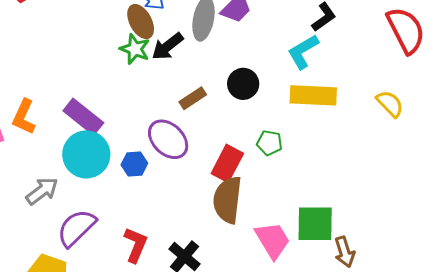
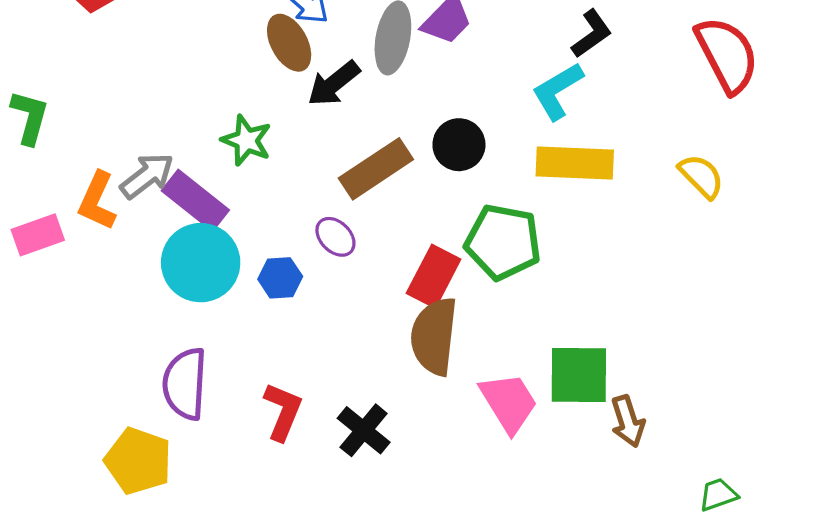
green star: (135, 49) -> (246, 140), moved
brown rectangle: (193, 98) -> (376, 169), size x1.6
purple ellipse: (168, 139) -> (335, 237), size x0.6
green pentagon: (269, 143) -> (503, 242), size x1.8
gray arrow: (42, 191) -> (147, 176), moved
purple semicircle: (76, 228) -> (185, 384), turned -42

